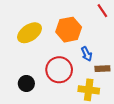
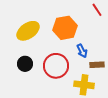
black circle: (26, 83) -> (25, 64), moved

